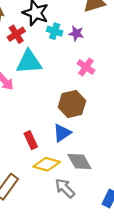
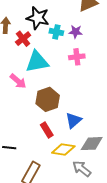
pink cross: (86, 67) -> (77, 57), moved, turned -35
brown hexagon: (72, 104) -> (48, 99), moved
gray diamond: (79, 161) -> (92, 144), turned -55

